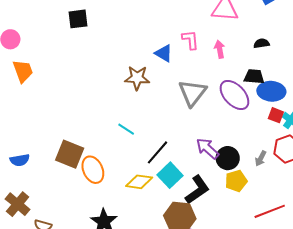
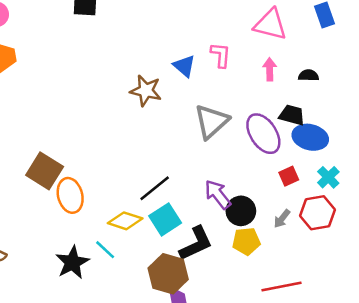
pink arrow: (220, 49) -> (270, 69), moved
red square: (276, 115) -> (289, 176), moved, turned 35
cyan line: (126, 129) -> (105, 250), moved

